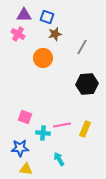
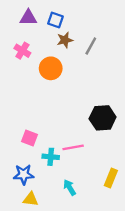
pink cross: (18, 34) -> (22, 51), moved
gray line: (82, 47) -> (91, 46), moved
black hexagon: (87, 84) -> (103, 118), moved
yellow rectangle: (85, 129) -> (111, 178), moved

